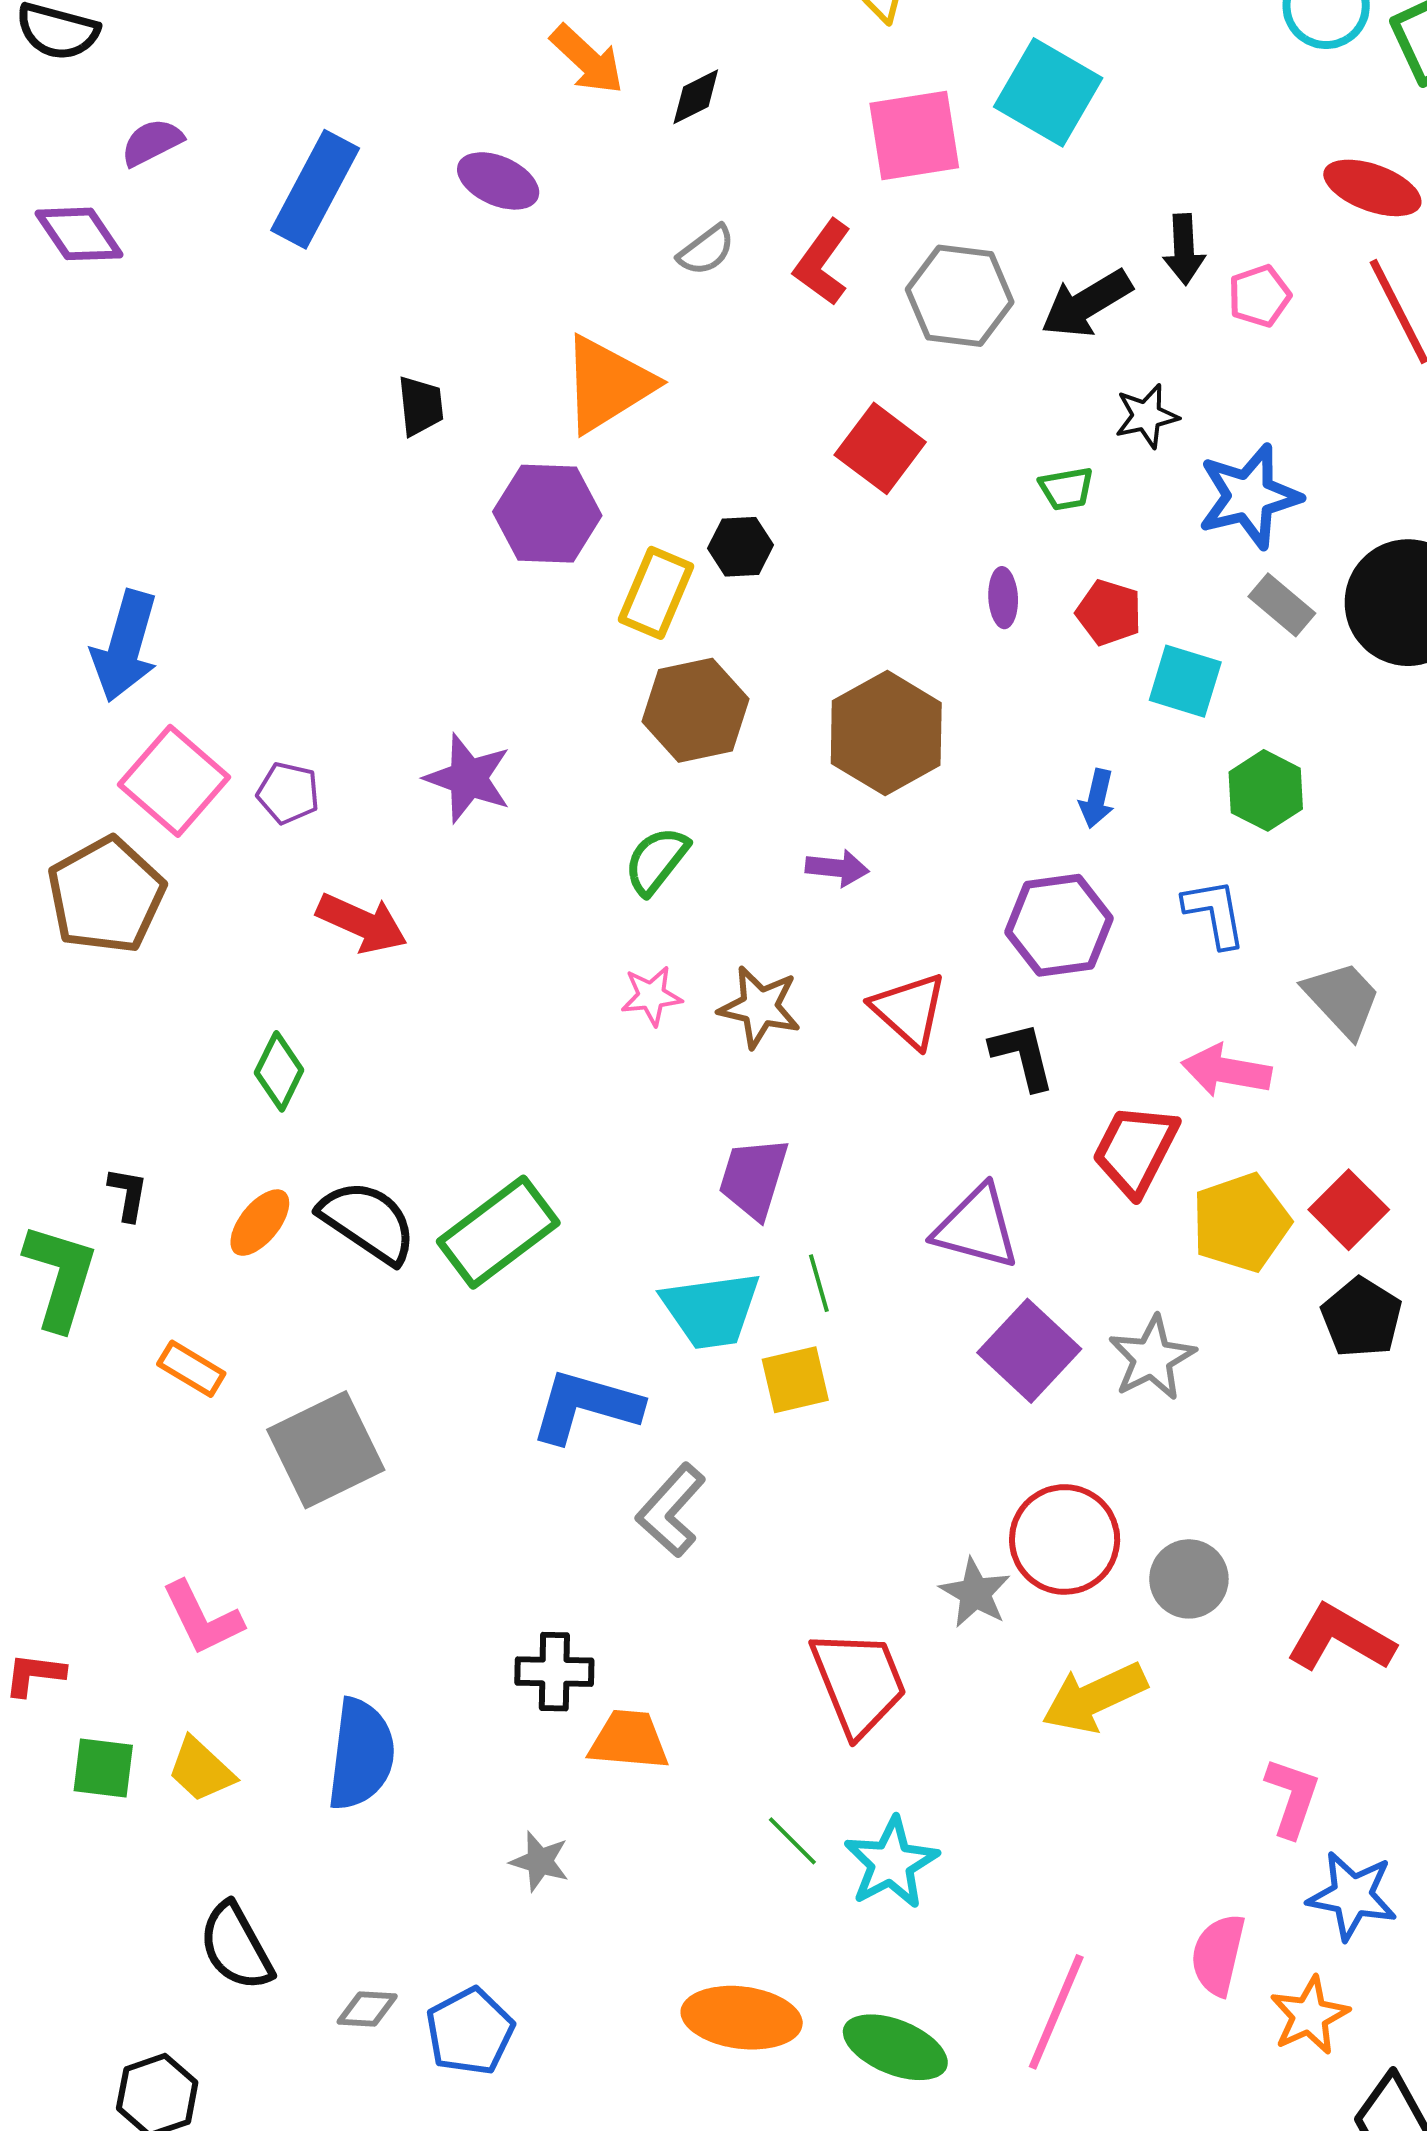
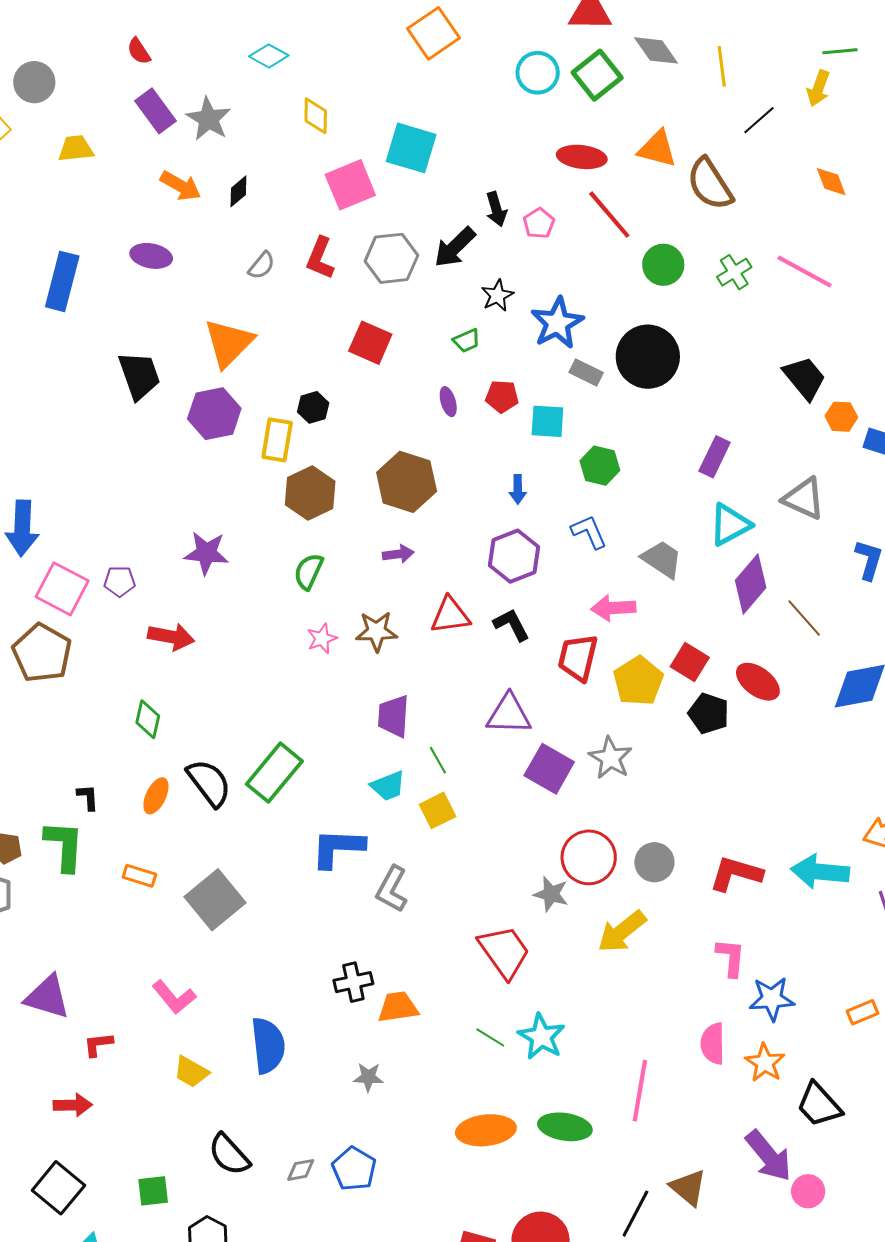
black trapezoid: (421, 406) -> (139, 376), size x1.6
red triangle: (909, 1010) -> (450, 615), turned -36
black semicircle: (368, 1222) -> (209, 783), turned 32
cyan trapezoid: (711, 1310) -> (388, 786), size x0.7
green square: (103, 1768) -> (153, 1191), moved

